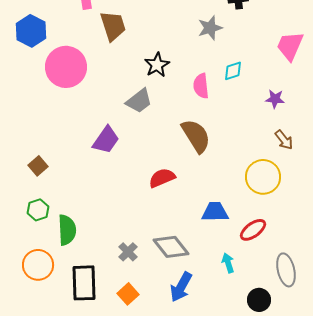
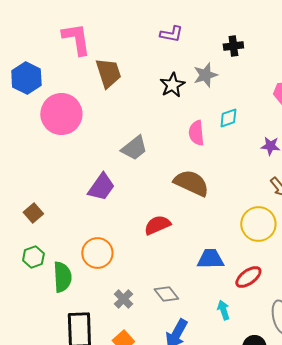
black star: (157, 65) -> (172, 85), moved
brown semicircle: (196, 136) -> (191, 183), turned -33
gray diamond: (171, 247) -> (166, 294), size x0.7
orange circle: (38, 265) -> (97, 253), moved

